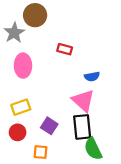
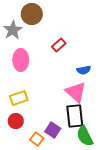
red rectangle: (65, 49) -> (59, 45), turned -56
purple square: (49, 126) -> (53, 130), moved
orange square: (41, 152) -> (37, 139), turned 32

